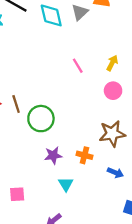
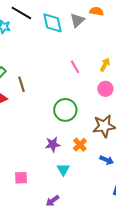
brown line: (16, 104) -> (22, 84), moved
green circle: (41, 119) -> (65, 110), moved
orange cross: (84, 155) -> (80, 145), turned 32

